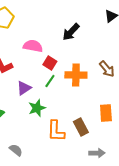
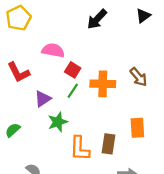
black arrow: (71, 32) -> (97, 19), moved
brown rectangle: (81, 127) -> (109, 144), turned 36

